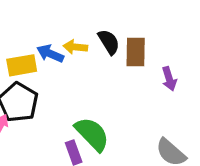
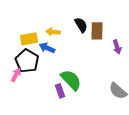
yellow arrow: (75, 47) -> (53, 32), moved
blue arrow: (50, 54) -> (47, 48), moved

